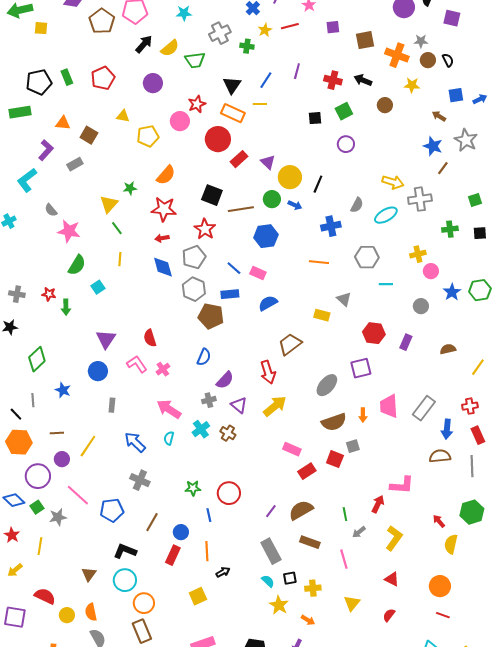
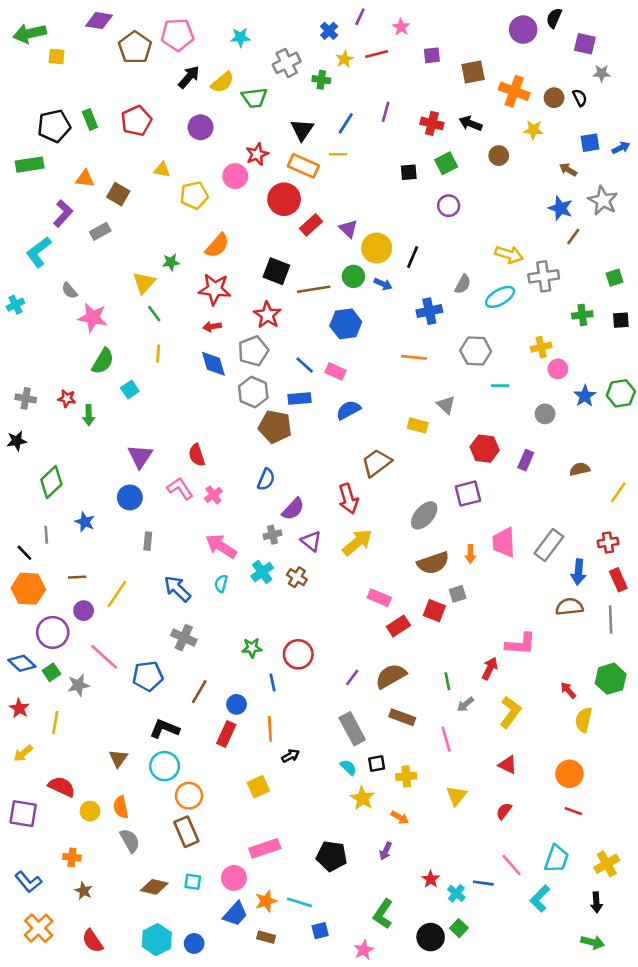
gray star: (421, 41) -> (602, 73), moved

